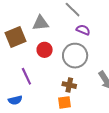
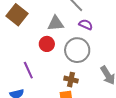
gray triangle: (41, 23) -> (56, 23), moved
brown square: (15, 37) -> (17, 15), moved, turned -30

